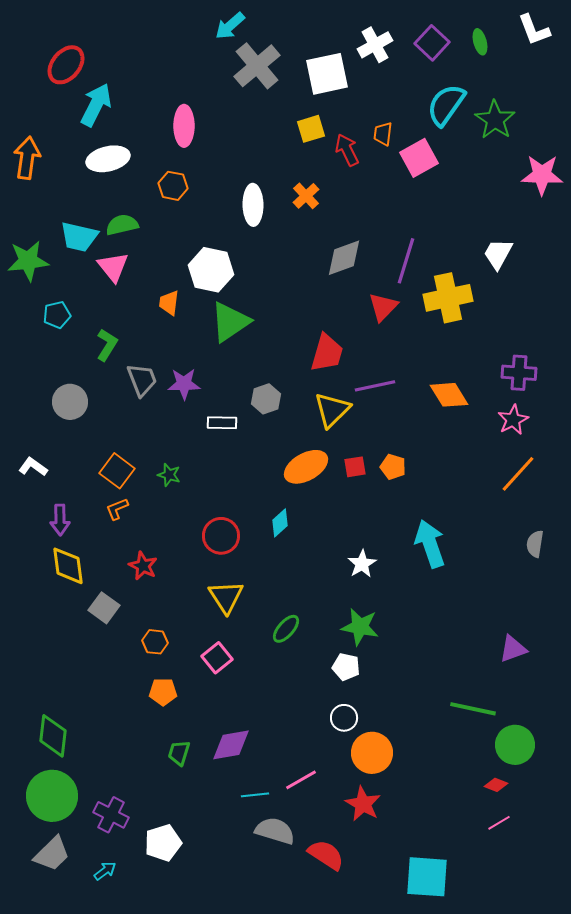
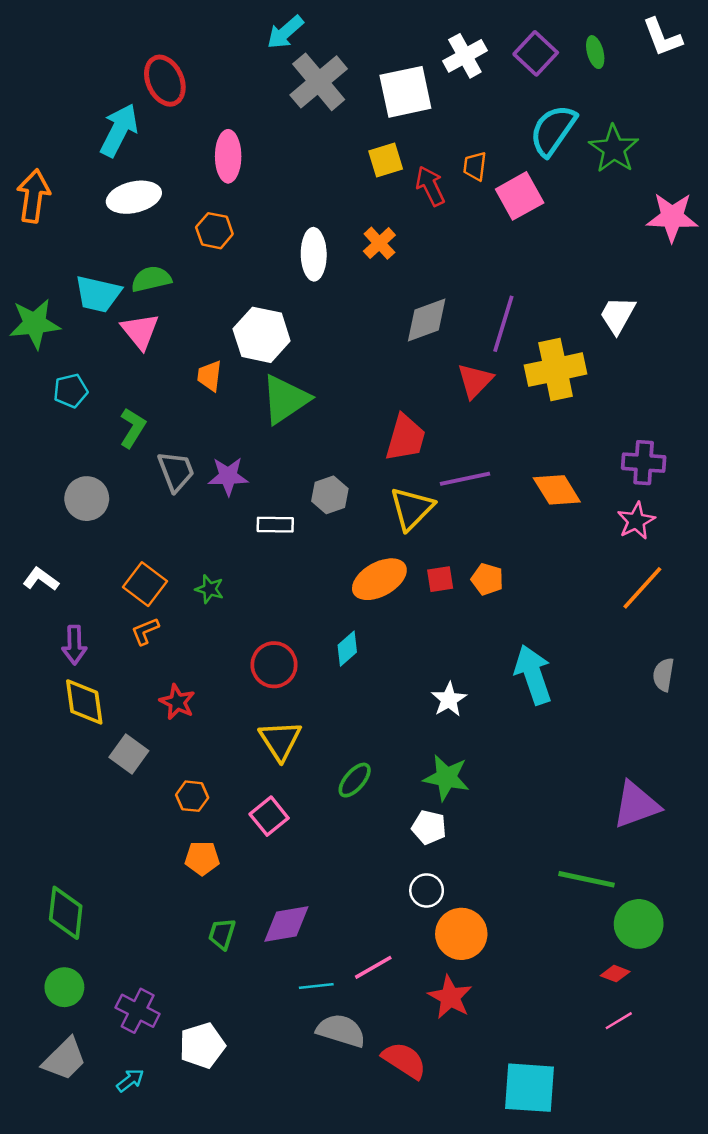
red ellipse: (66, 65) -> (165, 81), moved, turned -63
purple triangle: (513, 649) -> (636, 805), size x1.4
green circle: (52, 796) -> (64, 987), size x0.6

